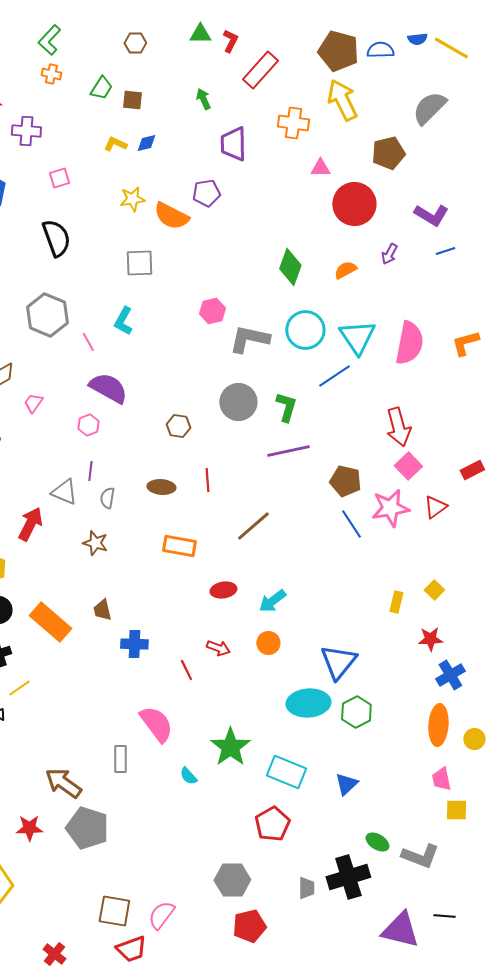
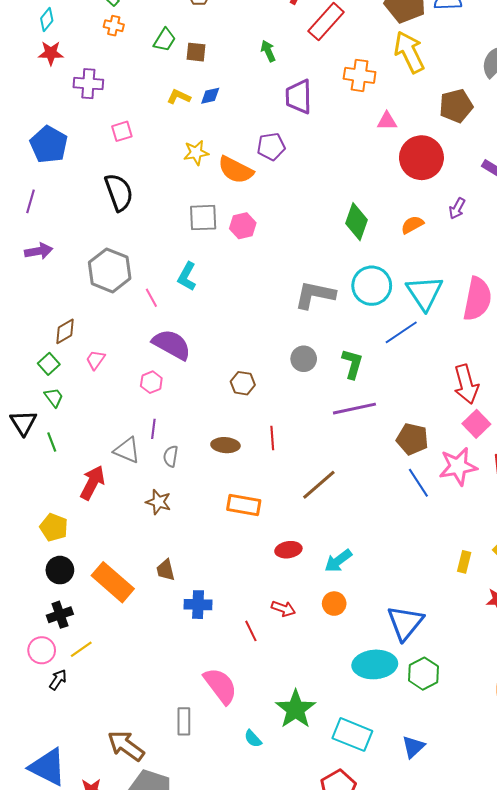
pink hexagon: (212, 311) -> (243, 226), moved
gray circle: (238, 402) -> (304, 359), size x0.7

